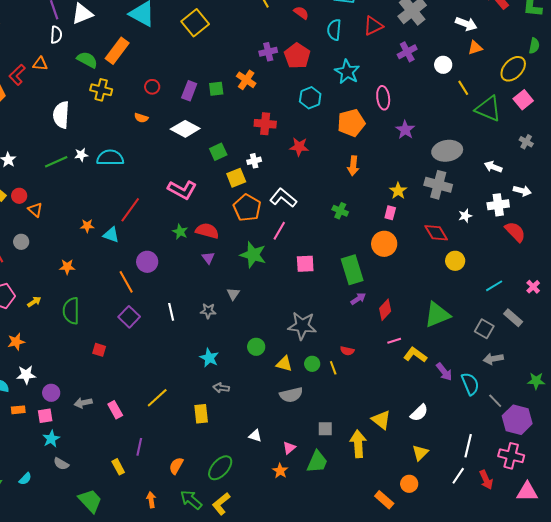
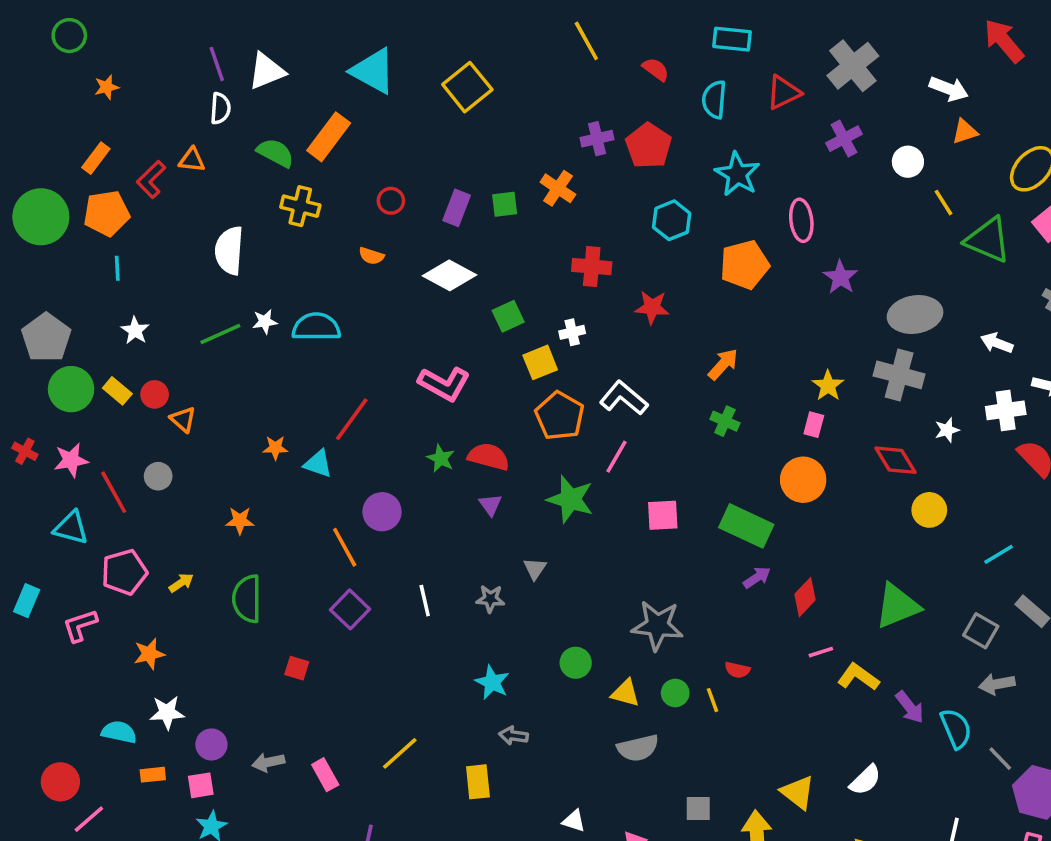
orange arrow: (353, 166) -> (723, 364), moved, turned -144
green rectangle: (352, 270) -> (746, 526), turned -48

